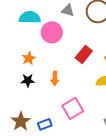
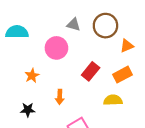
cyan semicircle: (30, 17) -> (17, 32), moved
black star: (28, 80) -> (28, 110), moved

